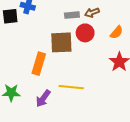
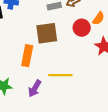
red circle: (85, 33) -> (82, 28), moved

